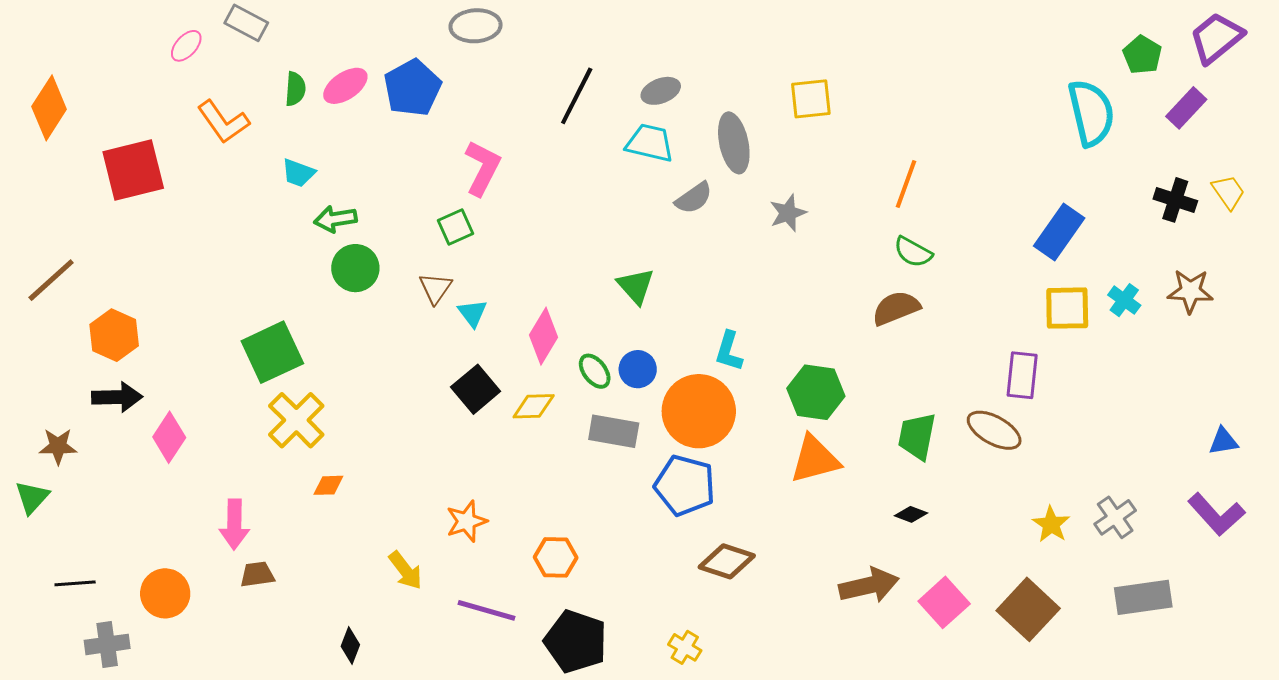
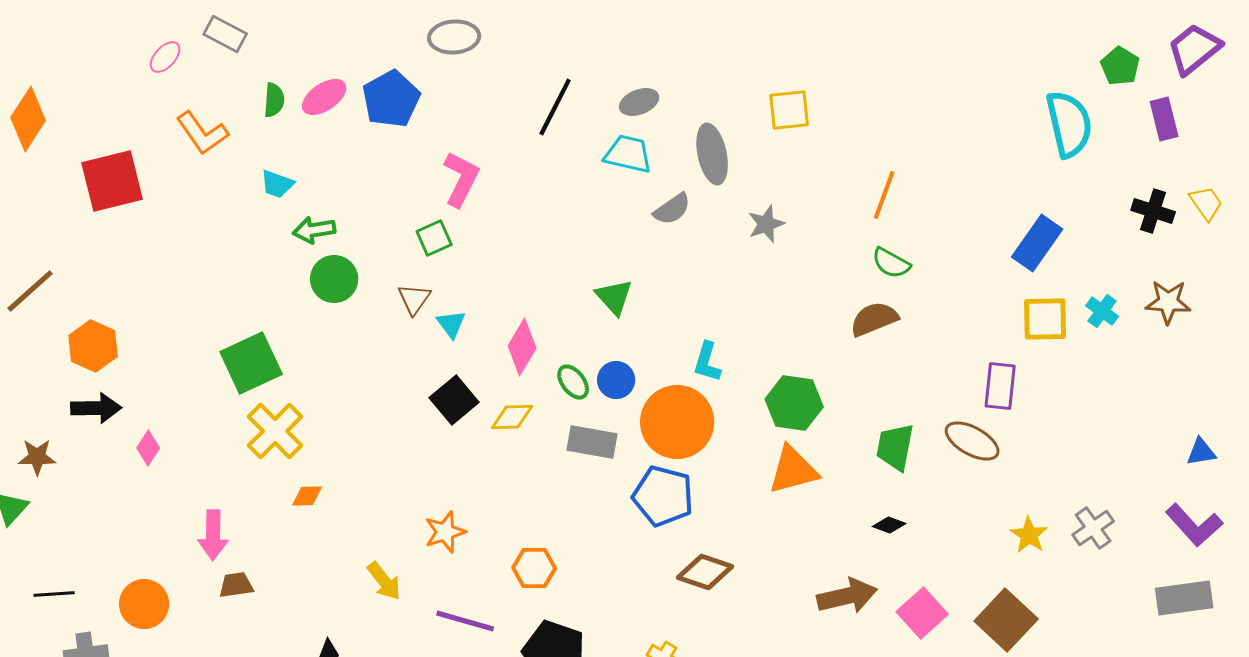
purple rectangle: (1186, 108) -> (1164, 119), turned -57
pink diamond: (169, 437) -> (148, 448), size x0.7
gray rectangle: (1143, 597) -> (1184, 598), moved

